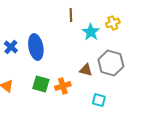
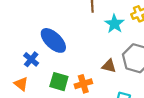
blue cross: (11, 47) -> (31, 59), moved
blue ellipse: (36, 47) -> (53, 40), turned -35

